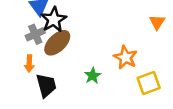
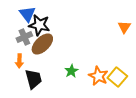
black star: (54, 20) -> (39, 25), turned -30
orange star: (125, 57) -> (98, 76), moved
yellow square: (149, 83) -> (117, 77), turned -30

